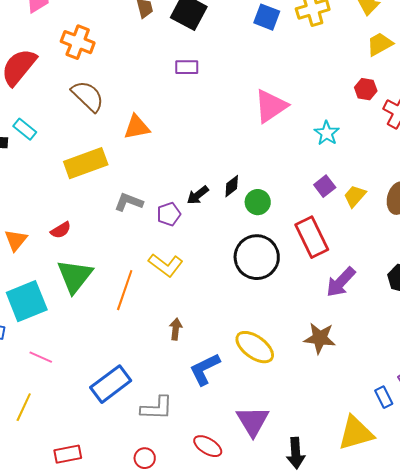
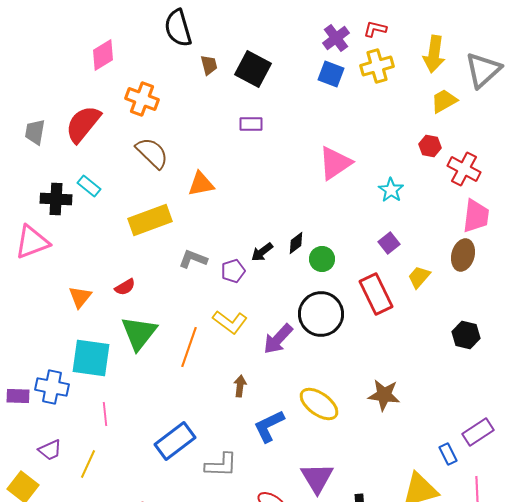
yellow trapezoid: (355, 196) -> (419, 277), moved
purple arrow: (341, 282) -> (278, 339), moved
cyan square: (27, 301) -> (91, 358), turned 30
pink line: (41, 357) -> (105, 414), turned 60

